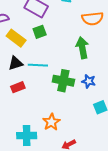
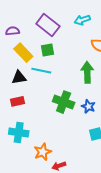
cyan line: (38, 65) -> (41, 71), moved
orange star: (51, 122) -> (43, 152), moved
cyan cross: (27, 136) -> (19, 132), moved

